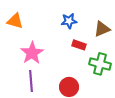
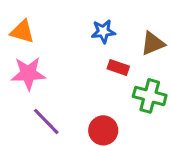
pink star: (32, 53) -> (28, 73), moved, turned 30
purple line: (31, 81) -> (46, 121), turned -40

